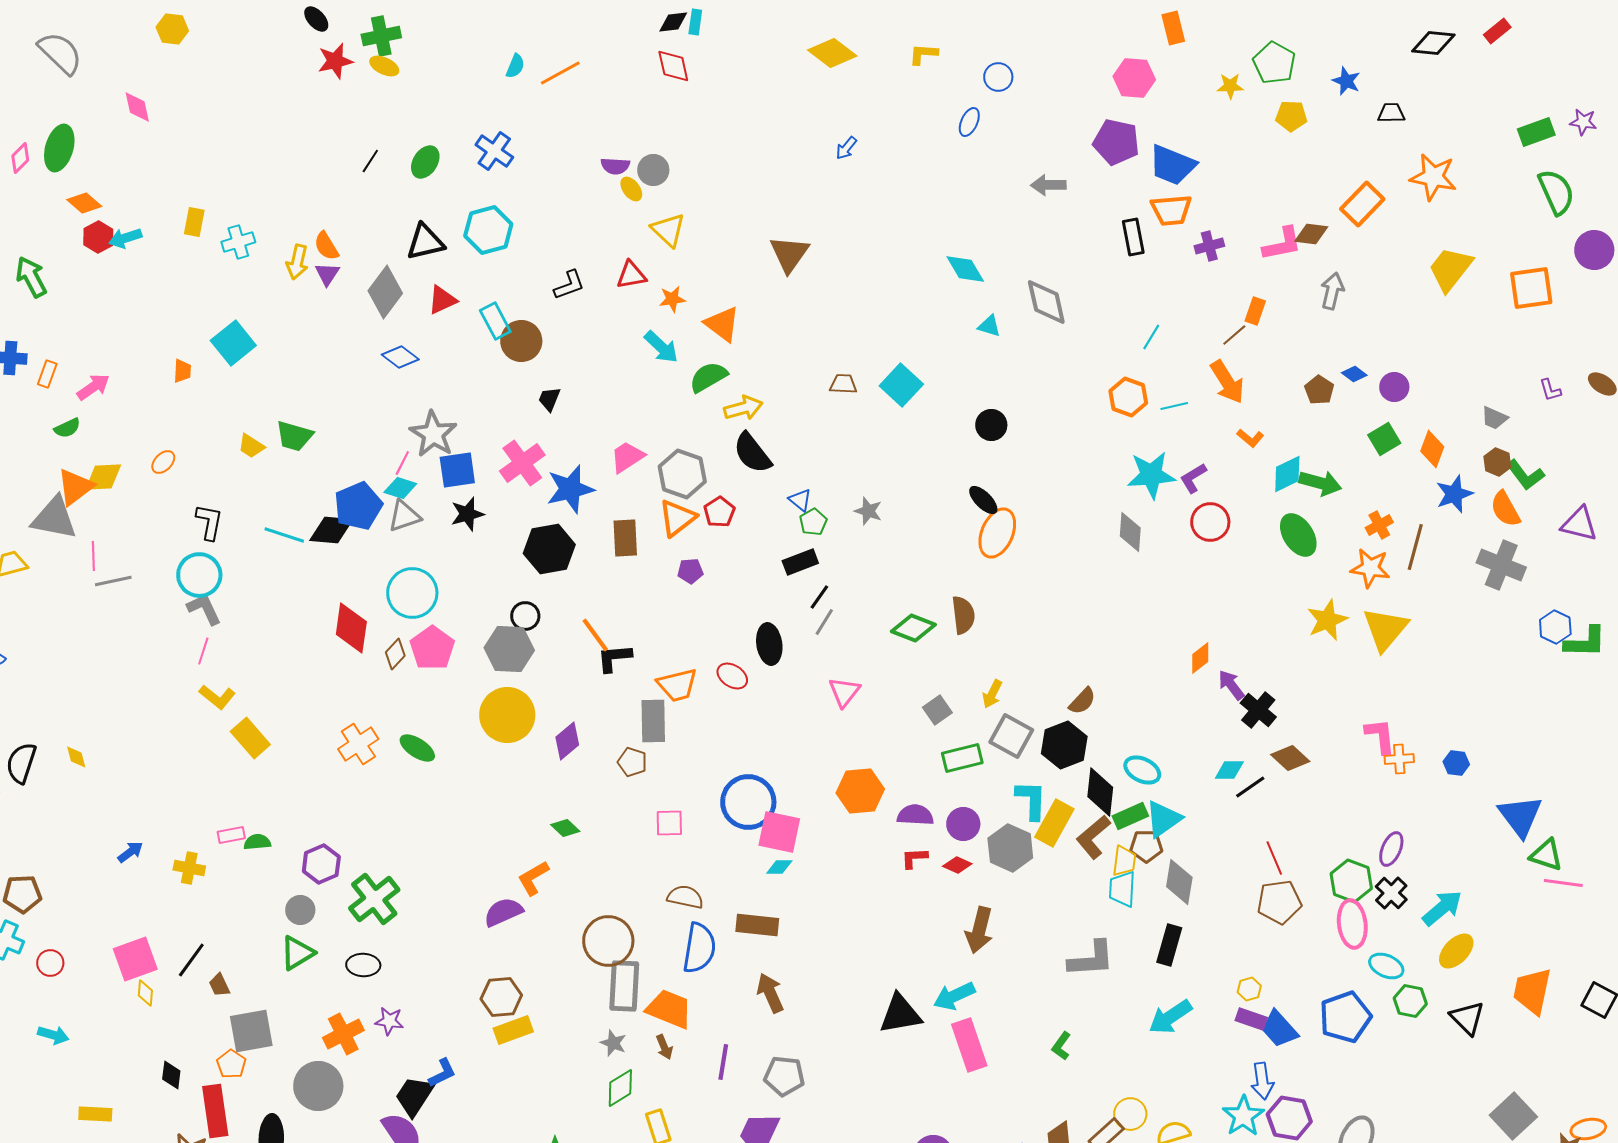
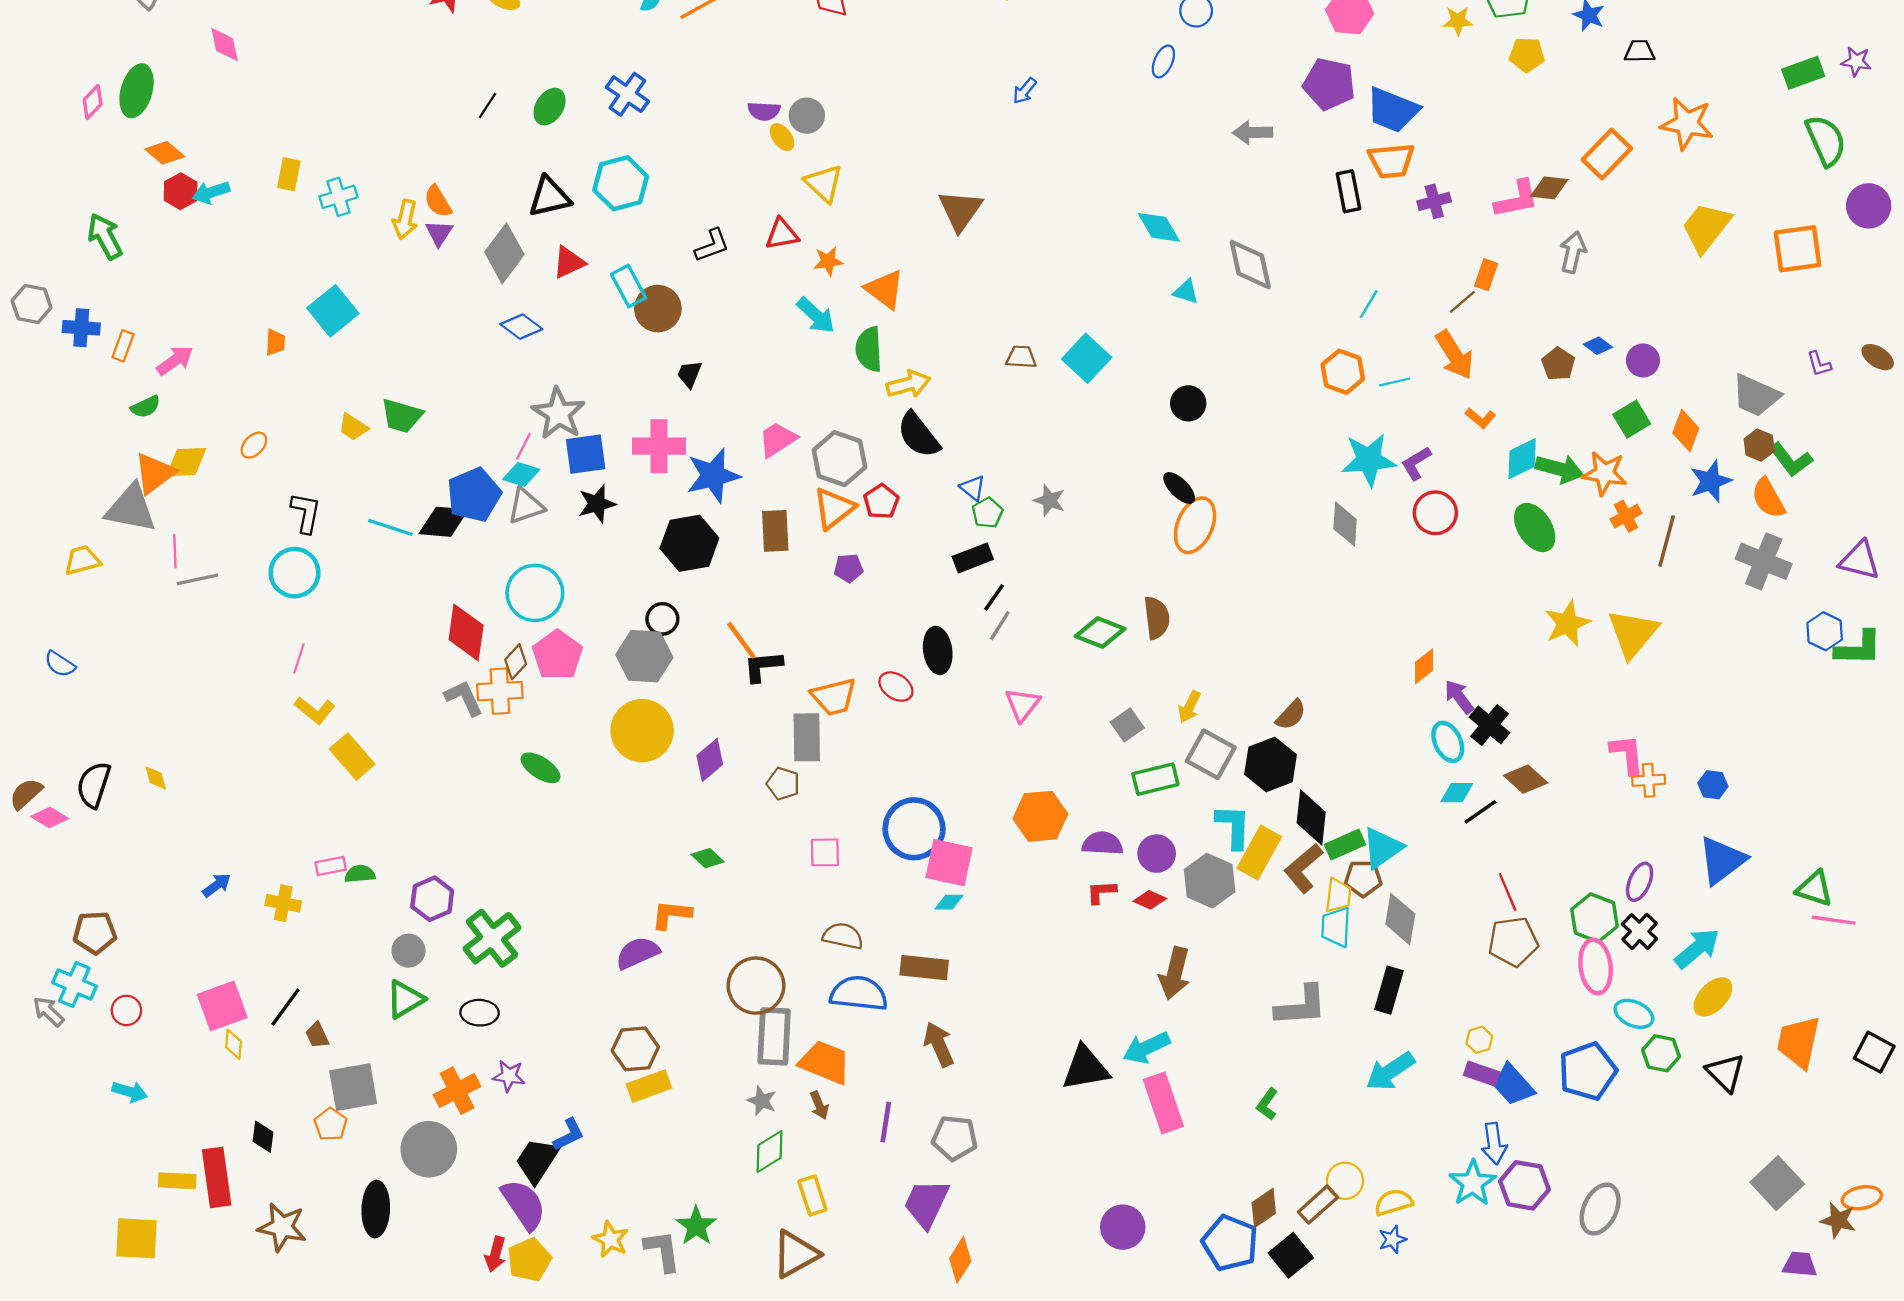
green semicircle: (708, 377) -> (869, 349), turned -63
gray trapezoid: (1494, 418) -> (1756, 395), size x1.6
pink cross: (522, 463) -> (659, 446), turned 36
purple triangle: (1579, 524) -> (1860, 560), moved
orange star: (1370, 568) -> (1605, 473), moved
gray L-shape: (204, 609) -> (464, 698), moved
orange cross: (358, 744) -> (500, 691), moved, turned 30
cyan ellipse: (1142, 770) -> (1448, 742), moved, turned 39
blue triangle: (1520, 816) -> (1722, 860), moved, turned 30
orange L-shape: (533, 878) -> (671, 915), turned 36
blue semicircle: (699, 948) -> (859, 994), turned -93
red rectangle: (215, 1111) -> (217, 1177), moved

